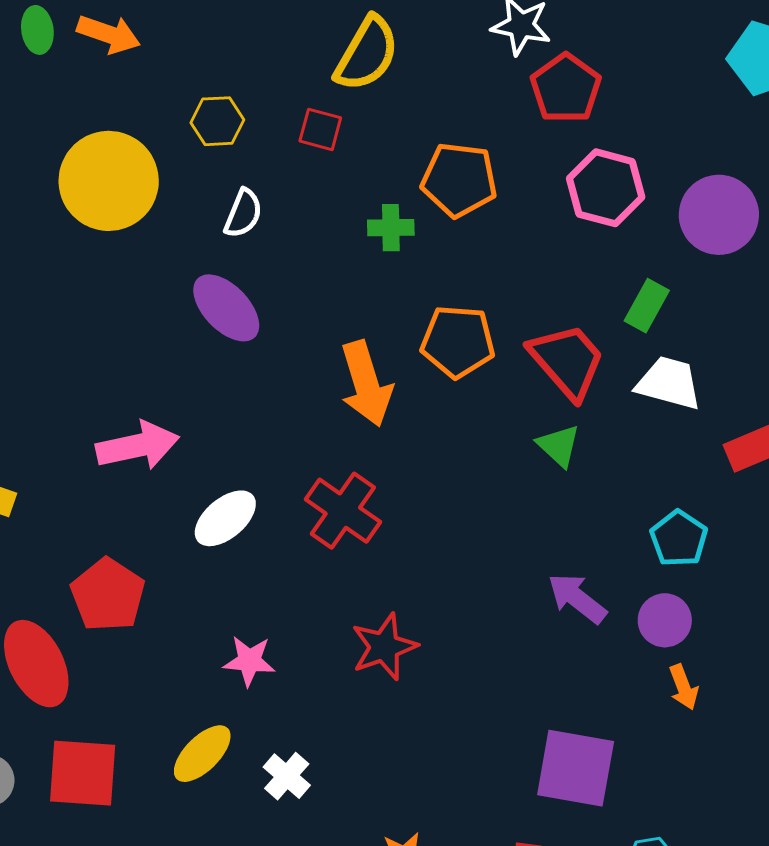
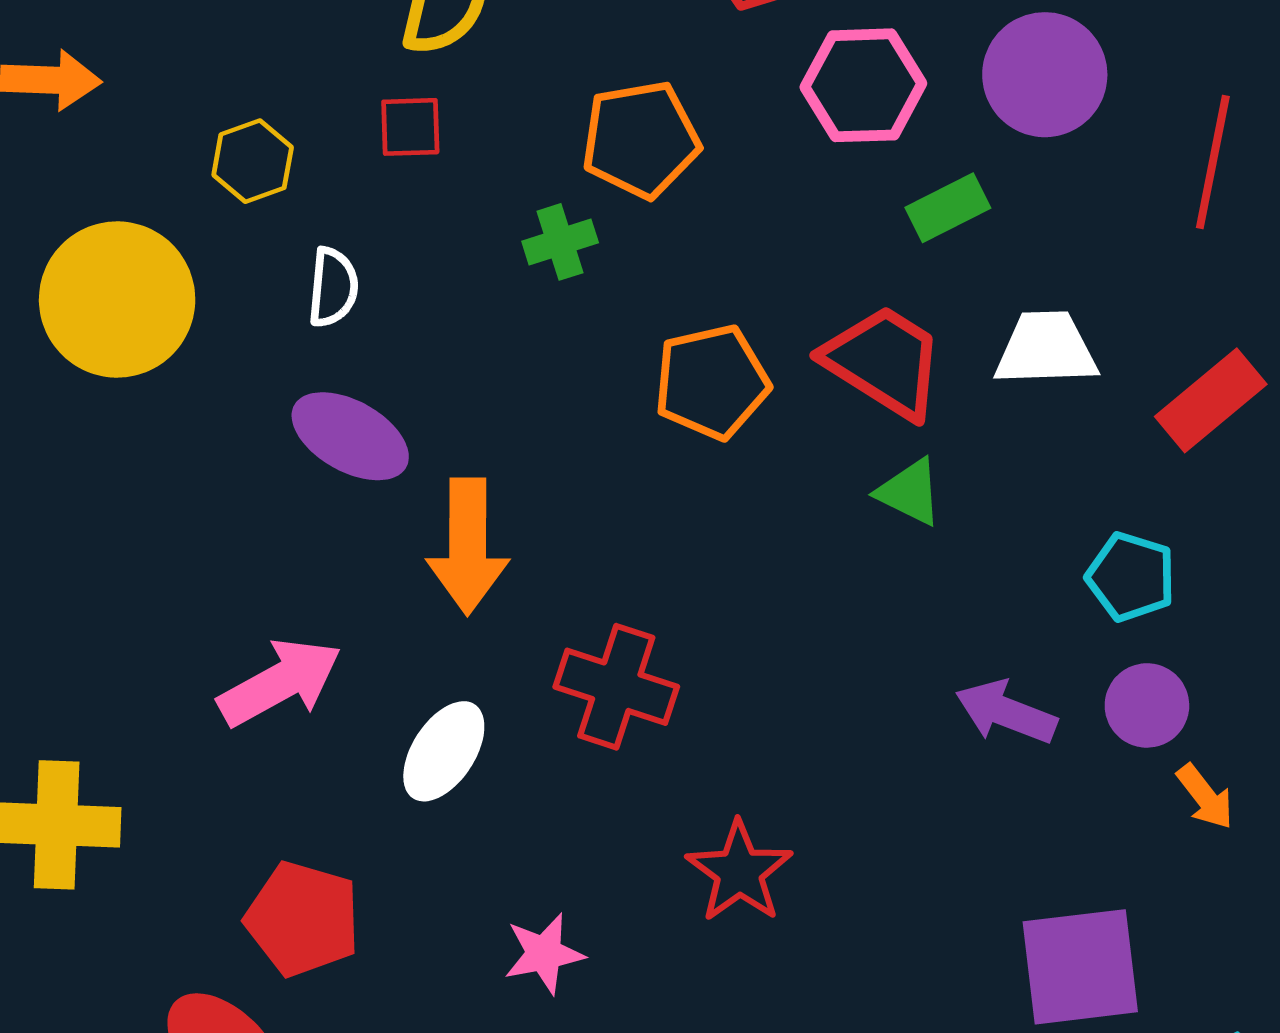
green rectangle: (647, 306) -> (948, 208), moved, turned 51
orange arrow: (366, 384) -> (468, 546), moved, turned 34

